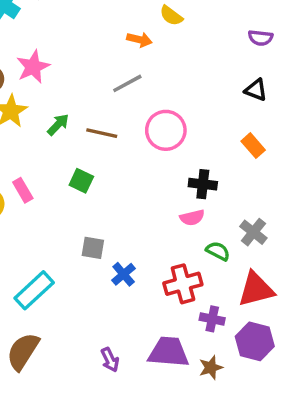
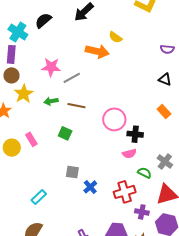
orange arrow: (139, 40) -> (97, 51), size x1.6
pink star: (33, 67) -> (51, 67), moved, turned 30
gray line: (127, 83) -> (72, 78), moved
green arrow: (58, 125) -> (51, 101), turned -144
pink circle: (166, 130) -> (114, 119), moved
cyan rectangle: (34, 290) -> (39, 197), size x0.7

